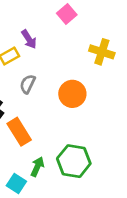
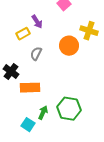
orange circle: (72, 94) -> (69, 46), moved
orange rectangle: (19, 132) -> (30, 88), turned -60

